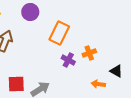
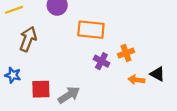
orange rectangle: (59, 33) -> (91, 30), turned 70
orange arrow: (98, 84) -> (136, 80), moved

